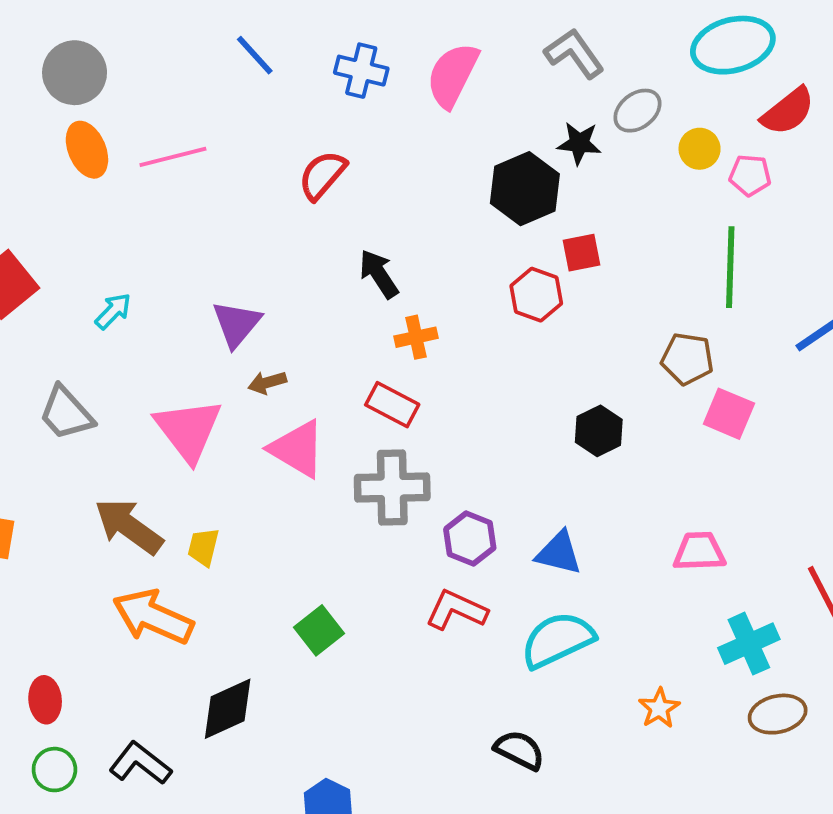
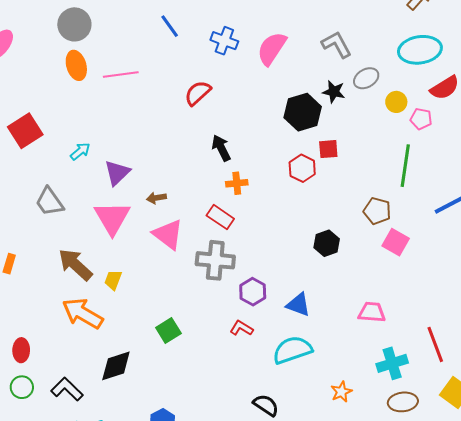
purple triangle: (237, 324) -> (117, 173), moved
red L-shape: (456, 610) -> (241, 328), size x0.7

